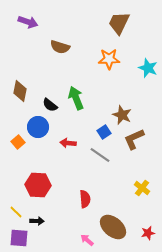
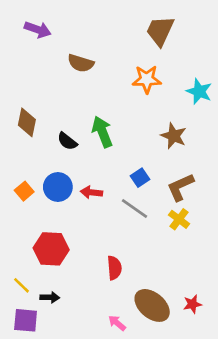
brown star: (122, 115) -> (174, 136), moved
blue circle: (38, 127) -> (58, 187), moved
yellow cross: (142, 188) -> (179, 219), moved
red star: (148, 233) -> (192, 304), moved

